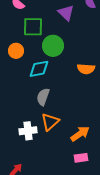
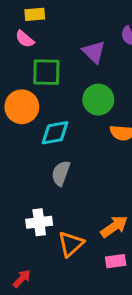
green circle: (53, 46) -> (98, 100), moved
orange circle: (16, 51) -> (22, 107), size x1.5
orange triangle: (50, 122) -> (71, 244), moved

